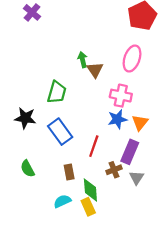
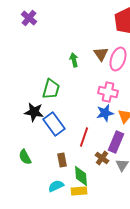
brown triangle: (95, 70) -> (101, 54), moved
black star: (25, 118) -> (34, 112), moved
brown cross: (114, 170) -> (102, 158), turned -32
yellow rectangle: (88, 207) -> (79, 191), turned -70

